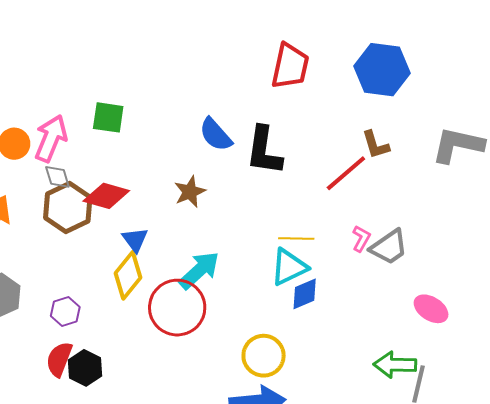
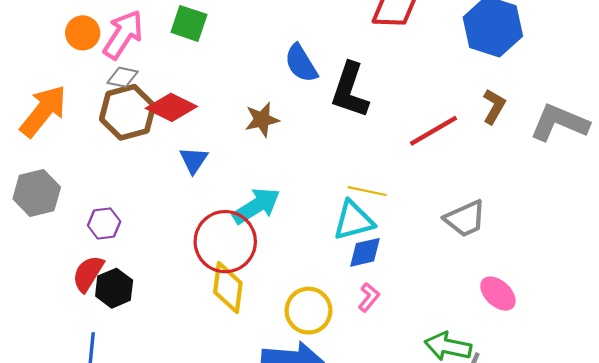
brown L-shape: (376, 145) -> (494, 106), moved, turned -144
gray diamond: (57, 177) -> (123, 77), turned -72
pink L-shape: (361, 239) -> (369, 297), moved
yellow diamond: (128, 275) -> (228, 288), moved, turned -42

